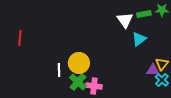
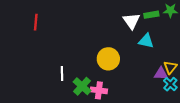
red line: (20, 38) -> (36, 22), moved
cyan triangle: (139, 39) -> (146, 41), turned 49
yellow circle: (79, 63) -> (108, 59), moved

